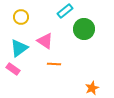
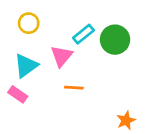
cyan rectangle: (65, 11) -> (83, 34), moved
pink triangle: (45, 41) -> (62, 56), turned 36

